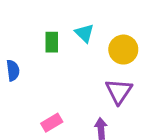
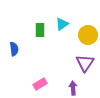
cyan triangle: (85, 33) -> (62, 24), turned 40

